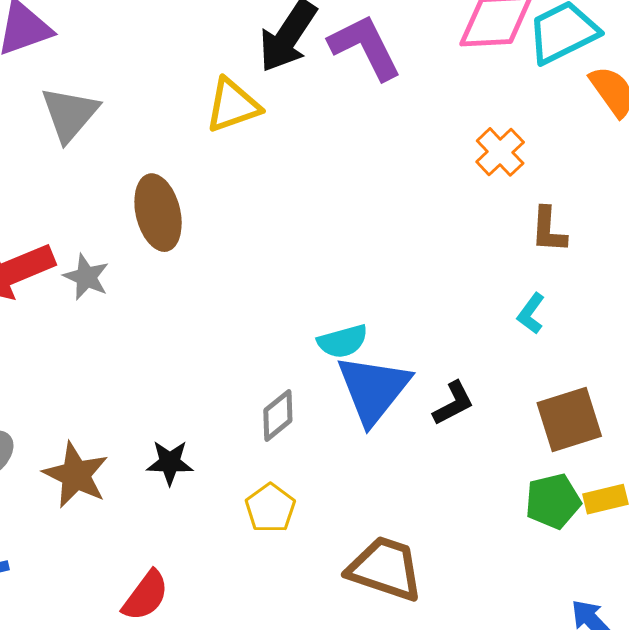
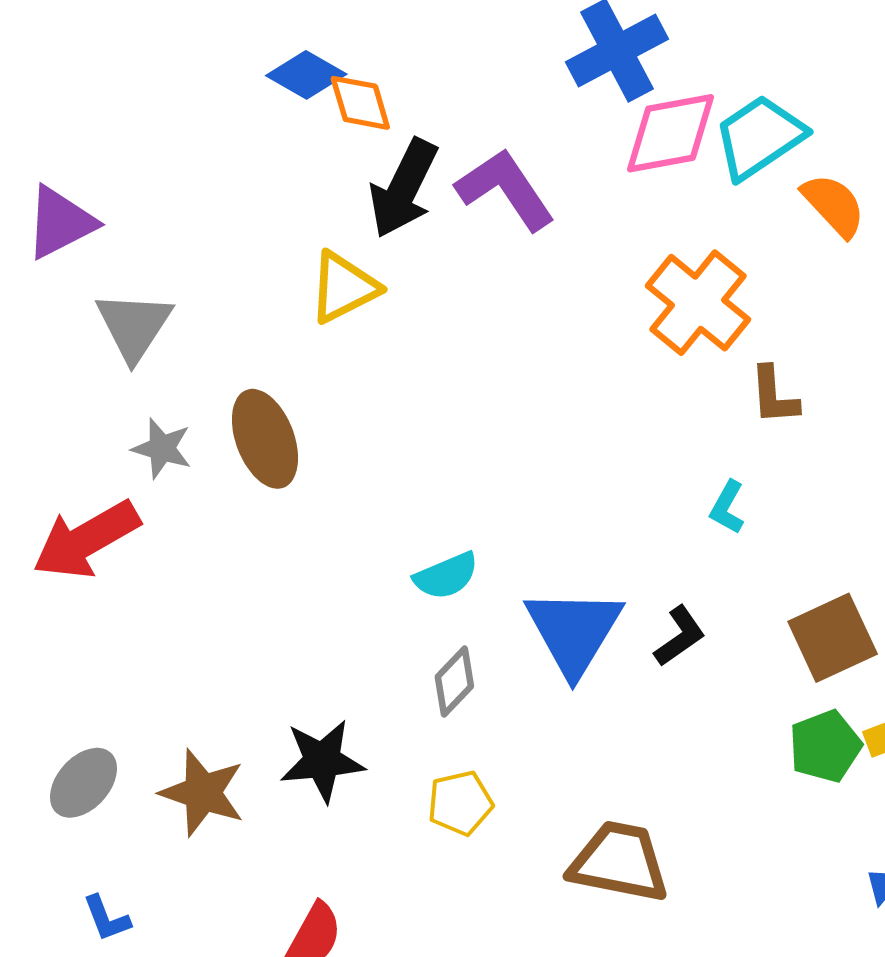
orange cross: (500, 152) -> (698, 303), size x1.6
gray star: (86, 277) -> (162, 448), moved
cyan L-shape: (531, 313) -> (727, 507), moved
cyan semicircle: (343, 341) -> (446, 576), moved
black star: (170, 463) -> (322, 761), size x1.4
yellow pentagon: (270, 508) -> (460, 803), turned 30

